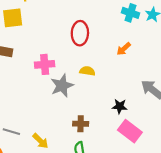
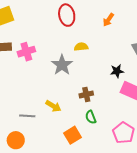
pink cross: (45, 64) -> (26, 52), moved
yellow arrow: (40, 141) -> (53, 106), moved

